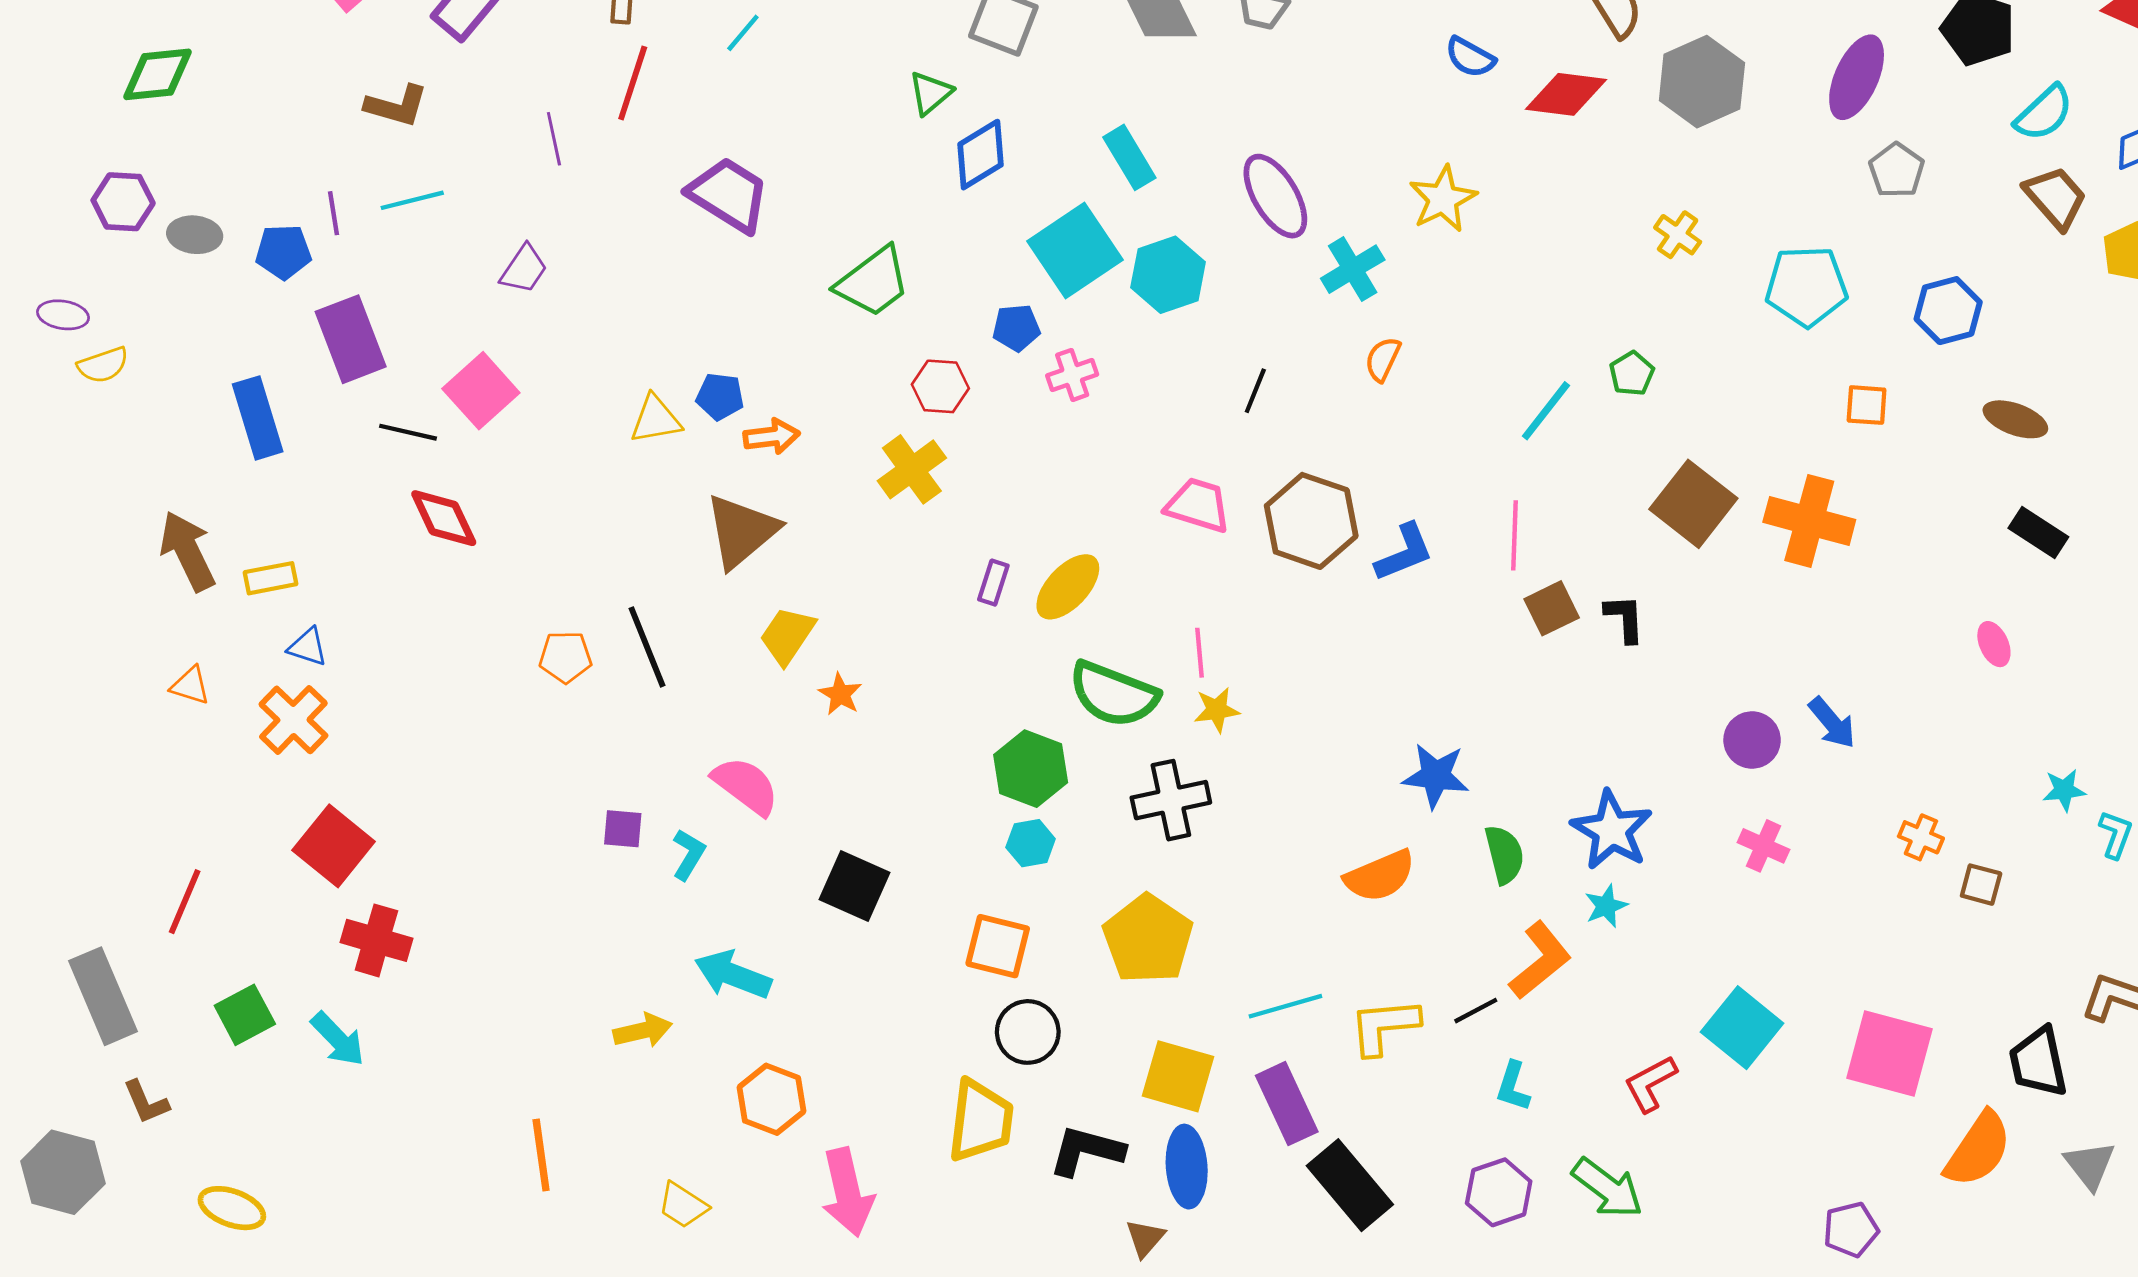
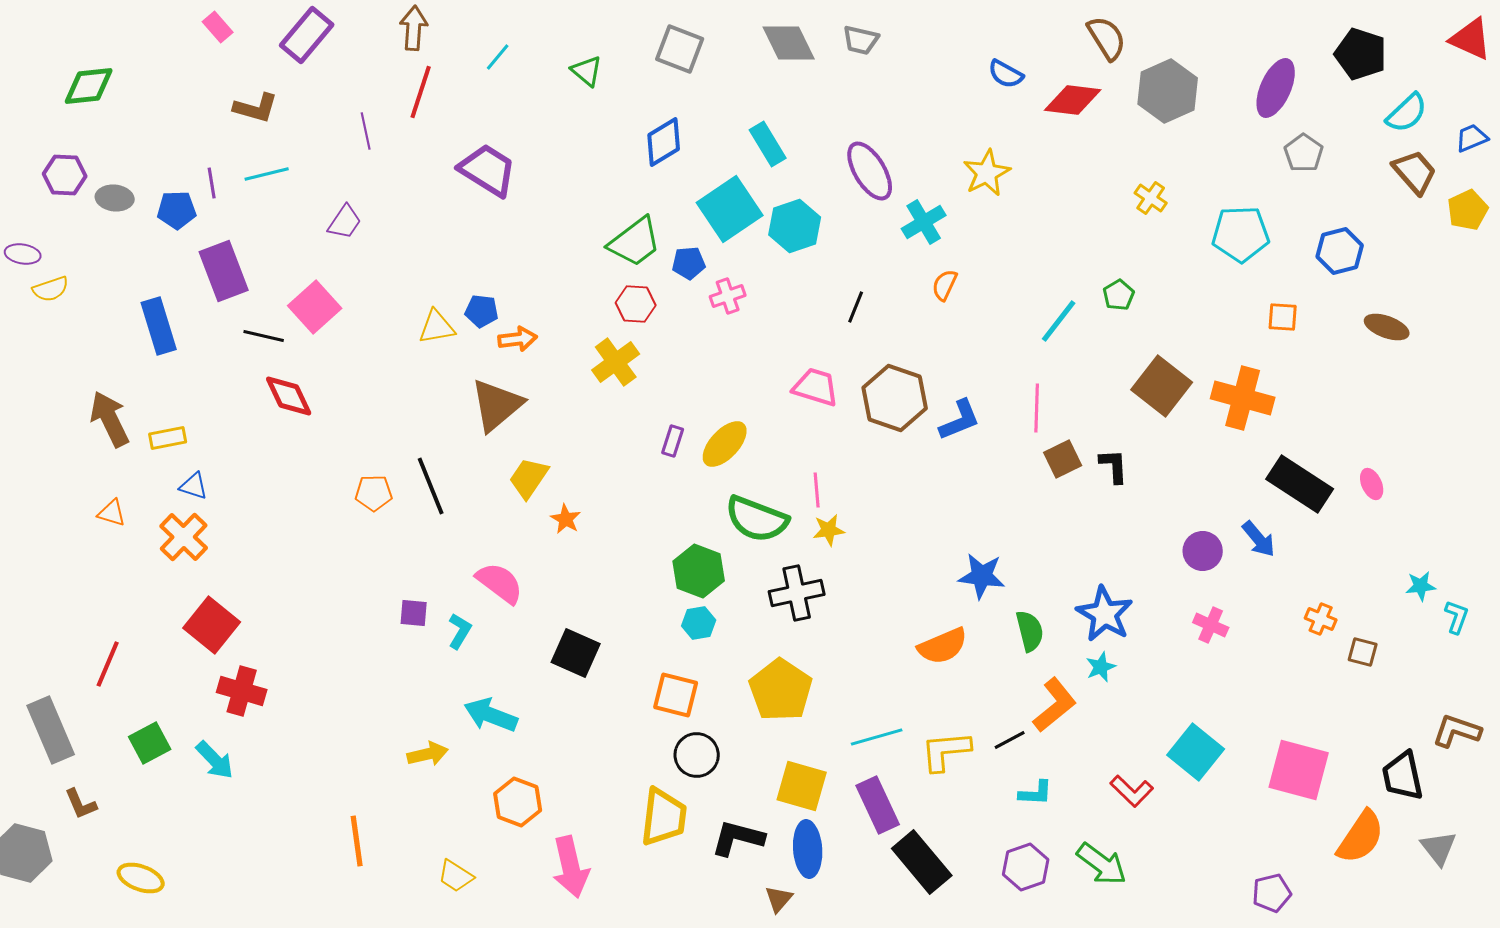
green triangle: (930, 93) -> (587, 71), moved, turned -40
green trapezoid: (873, 282) -> (635, 242), moved
black rectangle: (2038, 532) -> (1300, 484), moved, size x1.6
red L-shape: (1650, 1084) -> (1132, 791), turned -108
cyan L-shape: (1513, 1086) -> (1036, 793), turned -105

